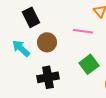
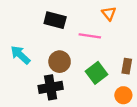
black rectangle: (31, 17) -> (55, 20), moved, turned -48
brown circle: (47, 42) -> (60, 62), moved

